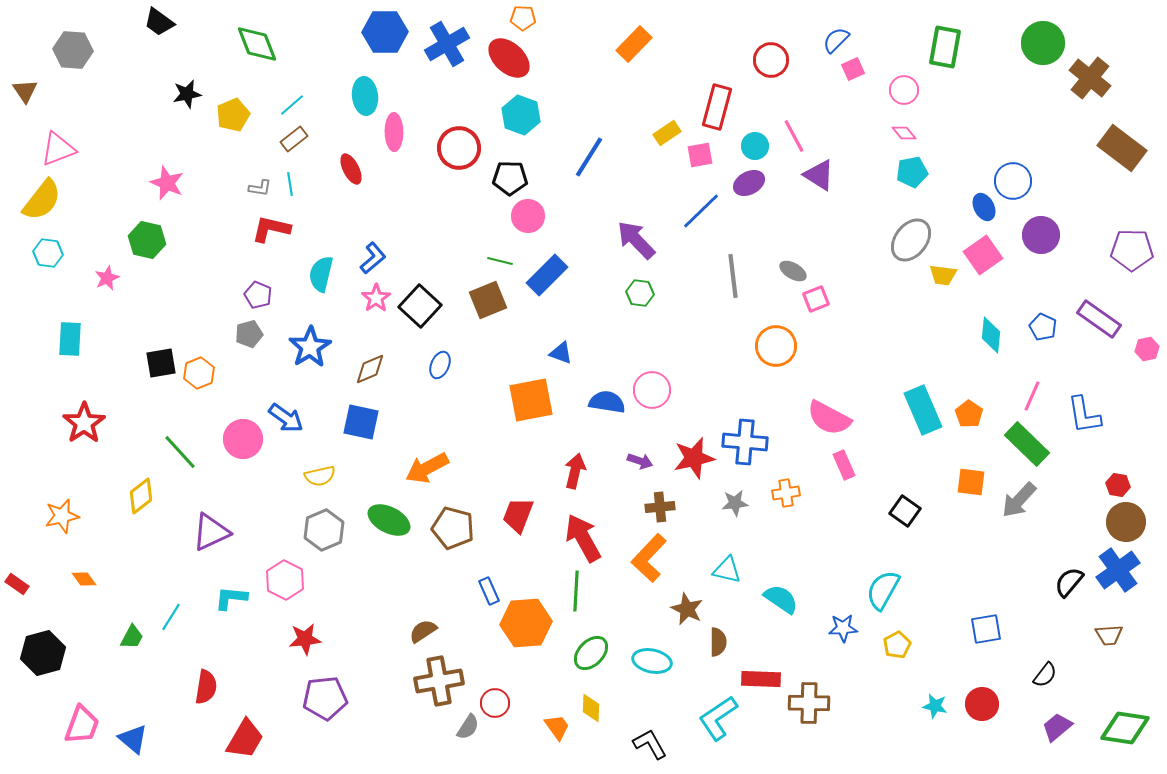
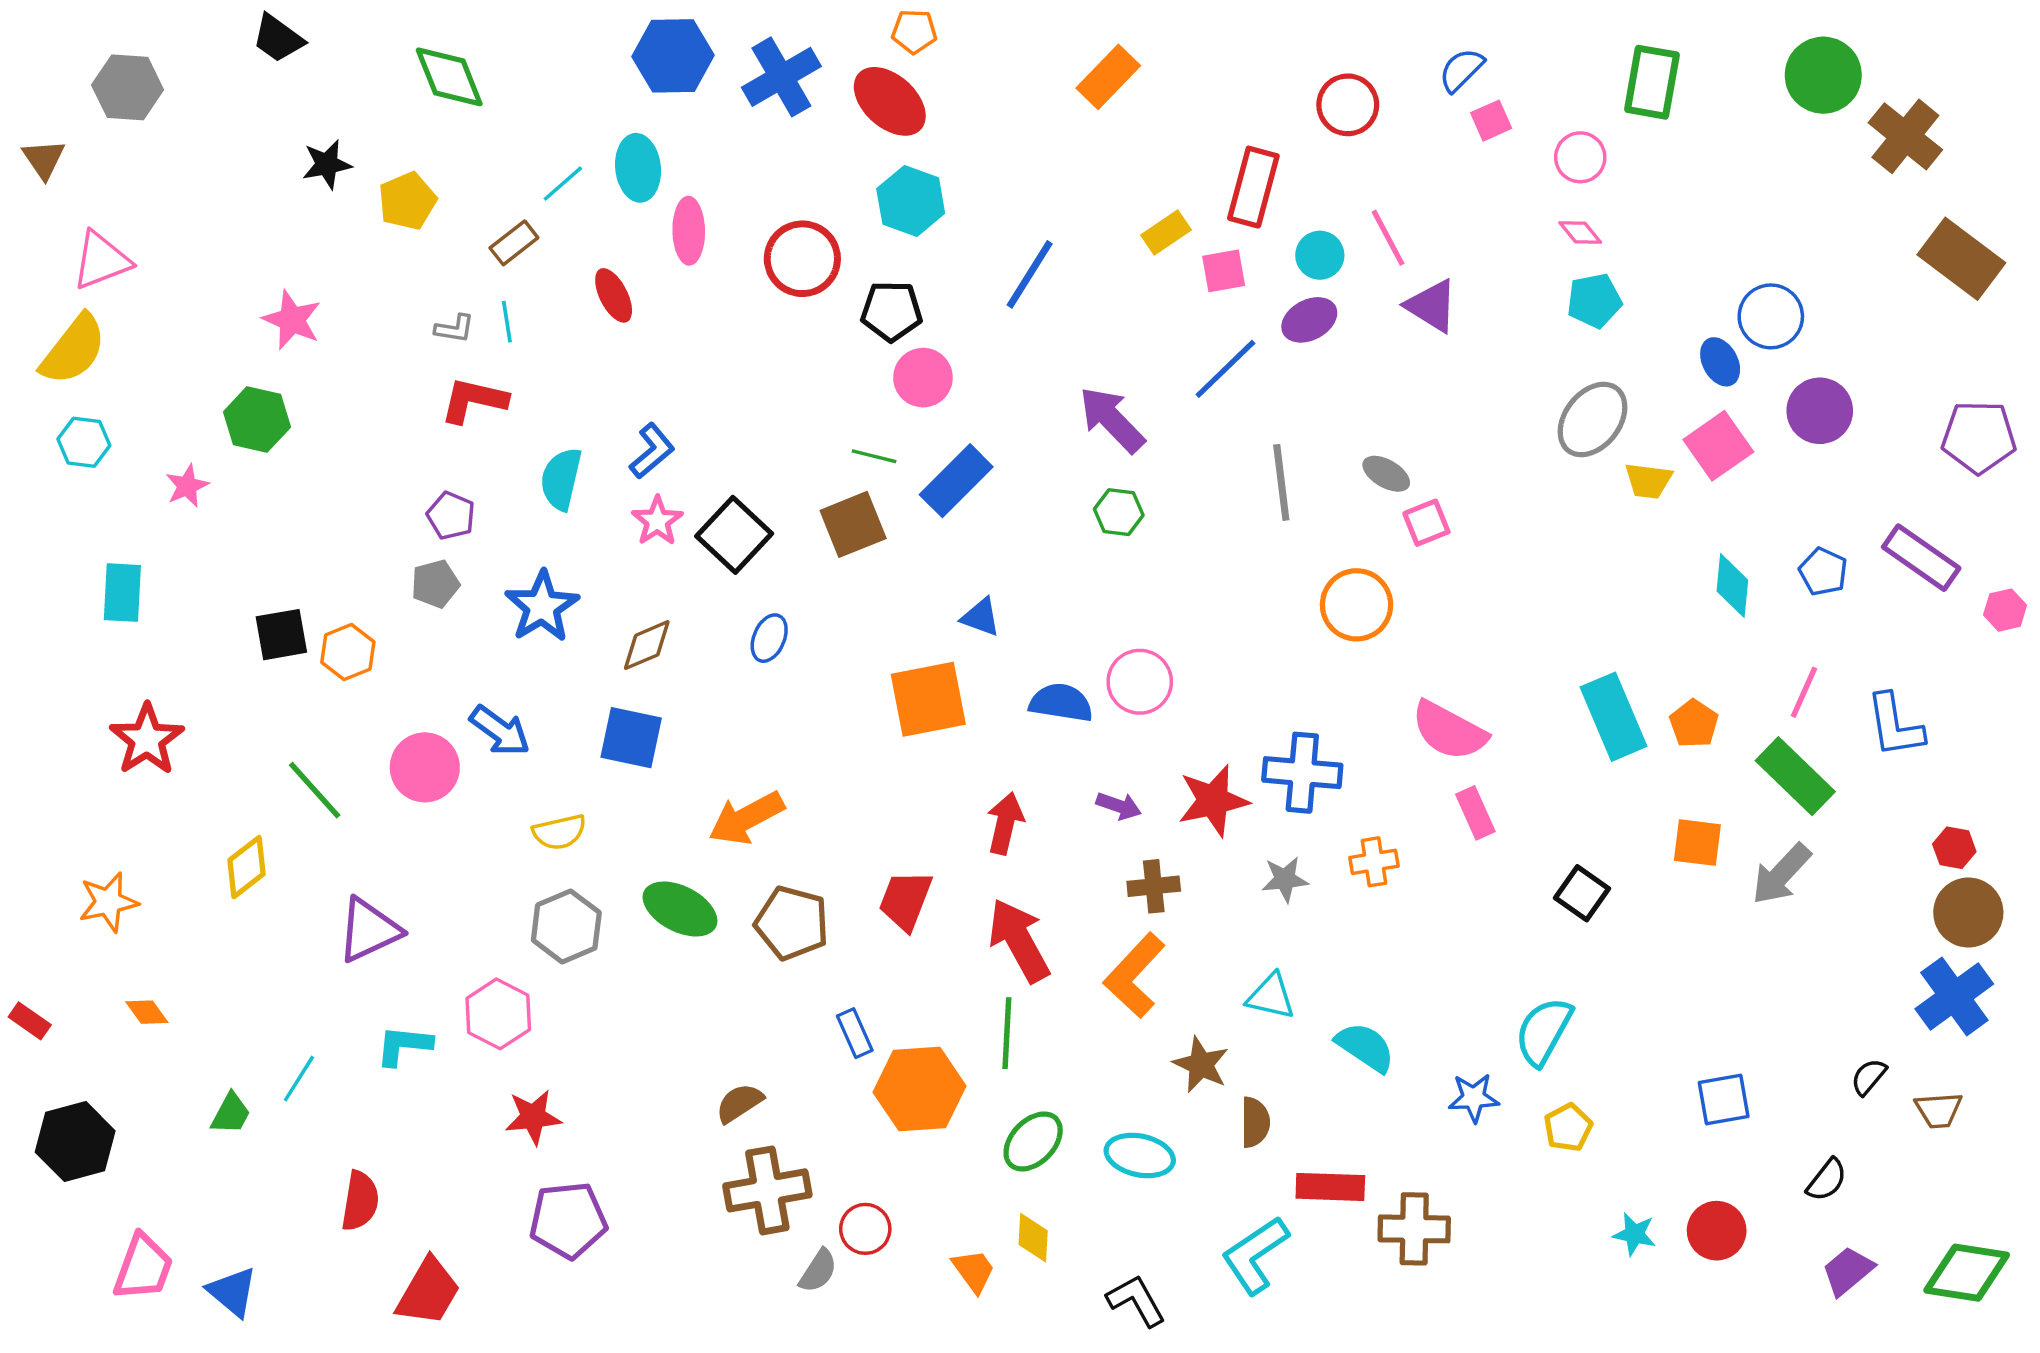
cyan line: (292, 105) -> (563, 184), moved
black semicircle: (1069, 582) -> (1869, 1077), moved, size x0.7

